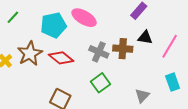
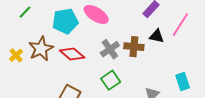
pink line: (170, 46) -> (180, 25), moved
gray cross: (99, 52) -> (110, 49), turned 30

